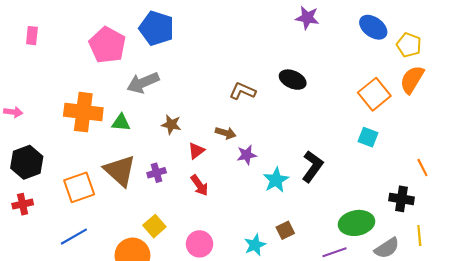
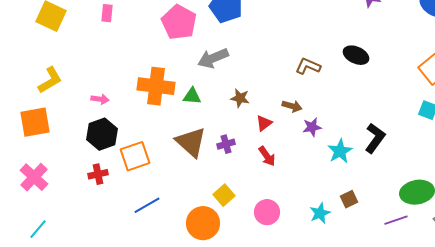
pink arrow: (13, 112) -> (100, 99), moved
orange square: (79, 187) -> (135, 156), moved

